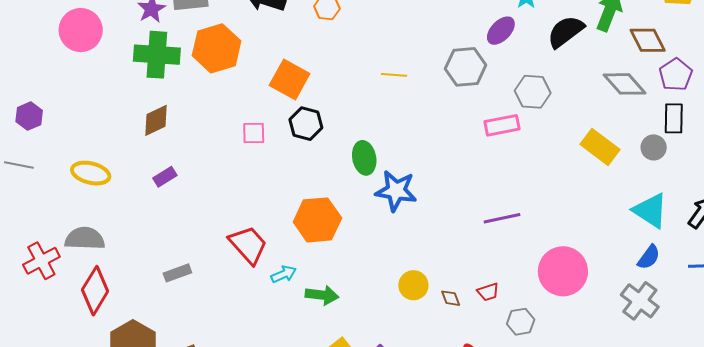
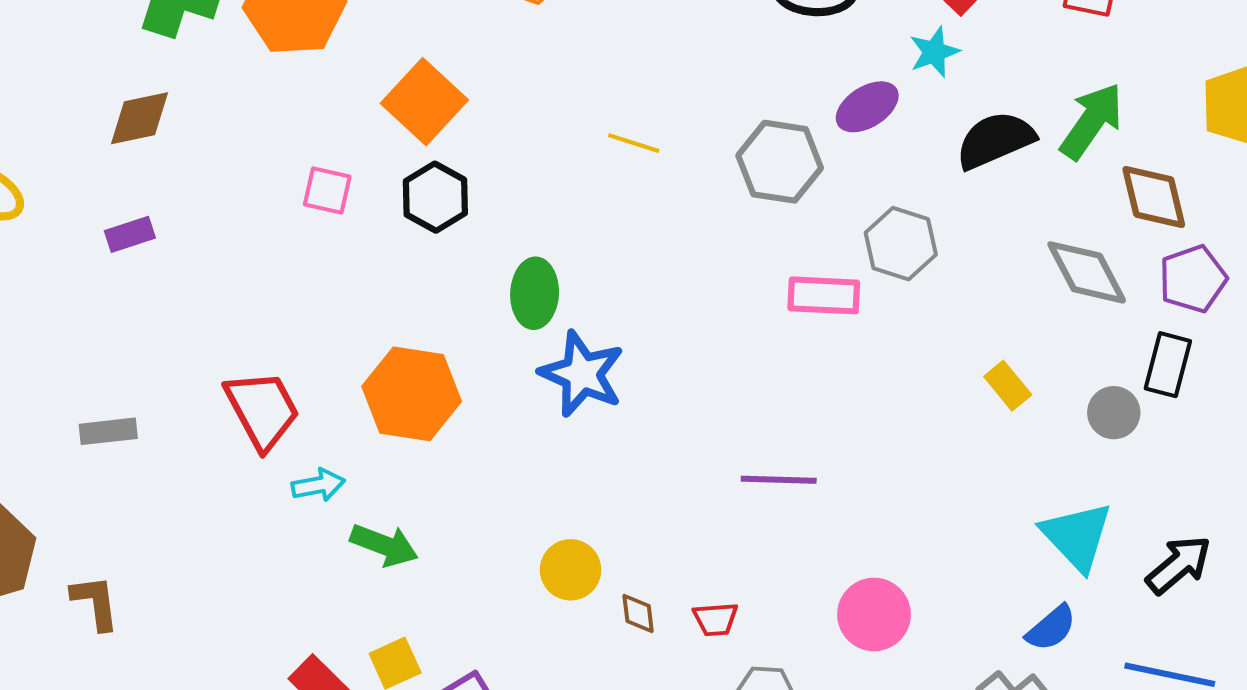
yellow rectangle: (600, 147) -> (1008, 386), size x0.6
pink circle: (563, 271) -> (874, 614), size x0.7

